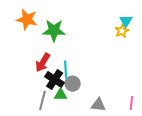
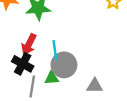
black cross: (55, 80) -> (23, 64), moved
gray circle: (73, 84) -> (64, 65), size x1.5

